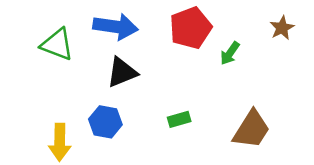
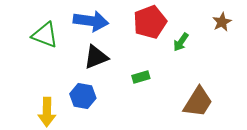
green rectangle: (179, 119) -> (141, 77), moved

